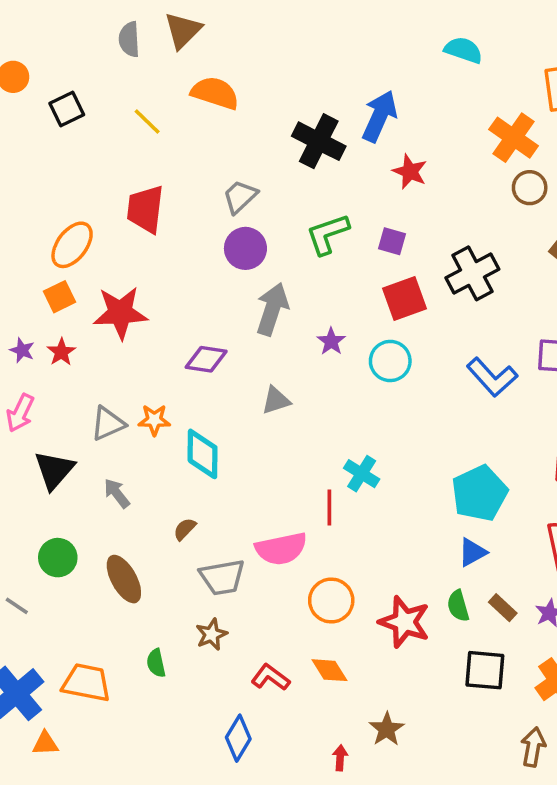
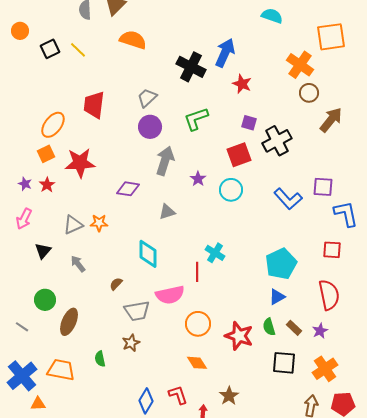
yellow line: (147, 122) -> (78, 50), moved
purple square: (392, 241) -> (249, 123), moved
cyan diamond: (203, 454) -> (148, 254), moved
black triangle: (54, 470) -> (43, 251), size x0.7
brown ellipse: (124, 579) -> (69, 322), moved, turned 52
red L-shape: (270, 677) -> (178, 395), moved, turned 35

